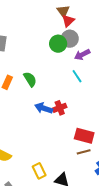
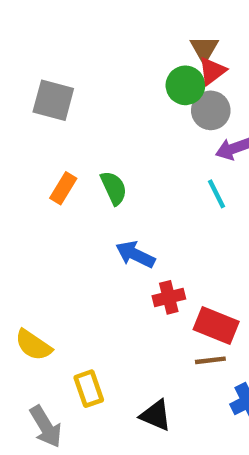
green circle: (58, 44) -> (185, 85), moved
red cross: (60, 108) -> (169, 297), moved
yellow rectangle: (39, 171) -> (89, 389), moved

